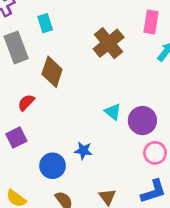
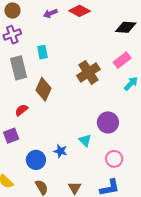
pink rectangle: (151, 22) -> (122, 60), turned 36
cyan triangle: (113, 112) -> (85, 140), moved
purple circle: (142, 121) -> (108, 122), moved

